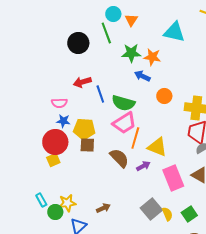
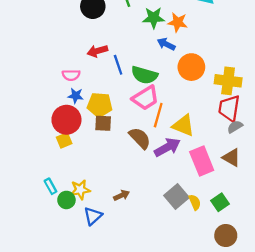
orange circle: (164, 96) -> (191, 67), size x1.5
purple arrow: (143, 166) -> (167, 147), size x1.6

